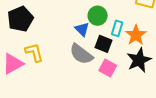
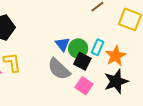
green circle: (98, 16) -> (78, 48), moved

